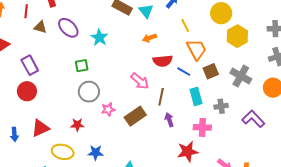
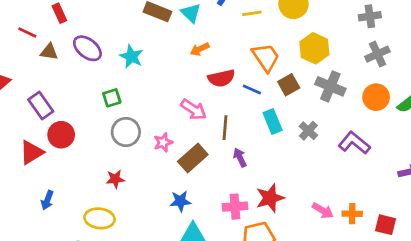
red line: (26, 11) -> (27, 32), turned -64
yellow line: (185, 26) -> (252, 13), moved, turned -64
yellow hexagon: (237, 36) -> (314, 48), moved
red circle: (27, 91) -> (61, 135), moved
gray cross: (221, 106) -> (308, 131), turned -32
pink star: (108, 109) -> (163, 142), moved
pink cross: (202, 127) -> (235, 207), moved
red triangle: (40, 128) -> (32, 152), moved
blue arrow: (14, 134) -> (47, 200), moved, turned 32
blue star: (96, 153) -> (180, 201), moved

